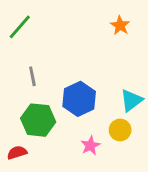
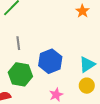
yellow circle: (120, 130) -> (87, 86), moved

